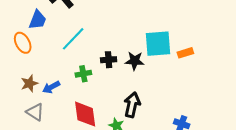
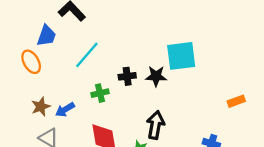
orange rectangle: (185, 53) -> (236, 101), moved

